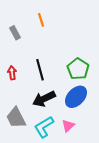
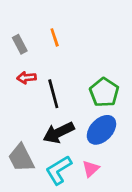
orange line: (41, 20) -> (55, 37), moved
red arrow: (12, 73) -> (27, 78), moved, turned -88

